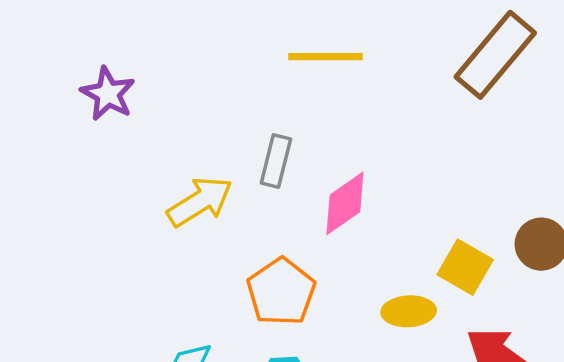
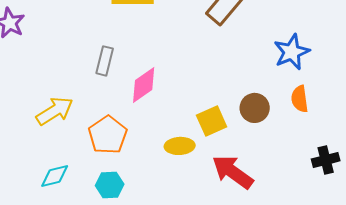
yellow arrow: (200, 202) -> (55, 111), moved
yellow square: (465, 267) -> (212, 121), turned 36

